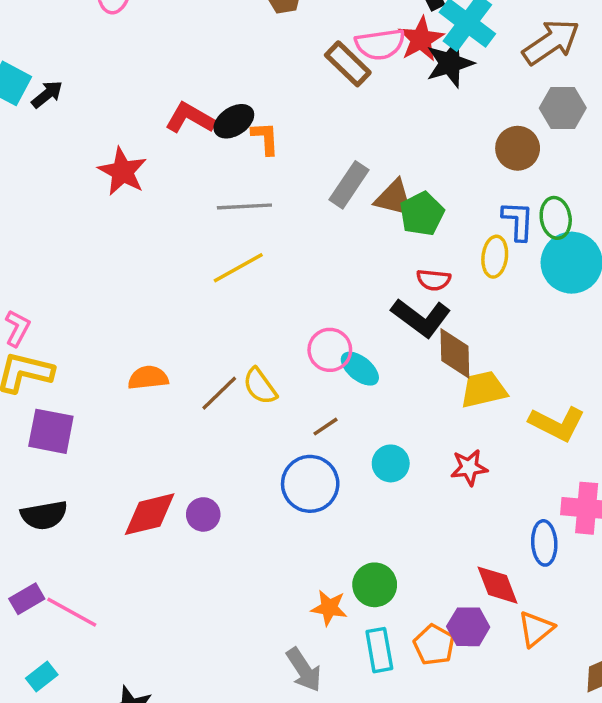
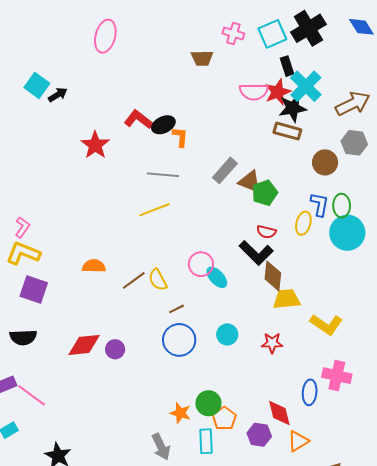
brown rectangle: (348, 64) -> (287, 131), moved, turned -36
brown line: (326, 427) -> (176, 309), moved
orange pentagon: (434, 645) -> (224, 418), moved

